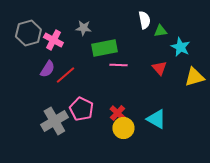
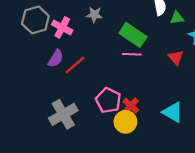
green rectangle: (104, 48) -> (133, 35), moved, turned 45
pink pentagon: (81, 109) -> (108, 100), moved
yellow circle: (123, 128) -> (125, 122), moved

